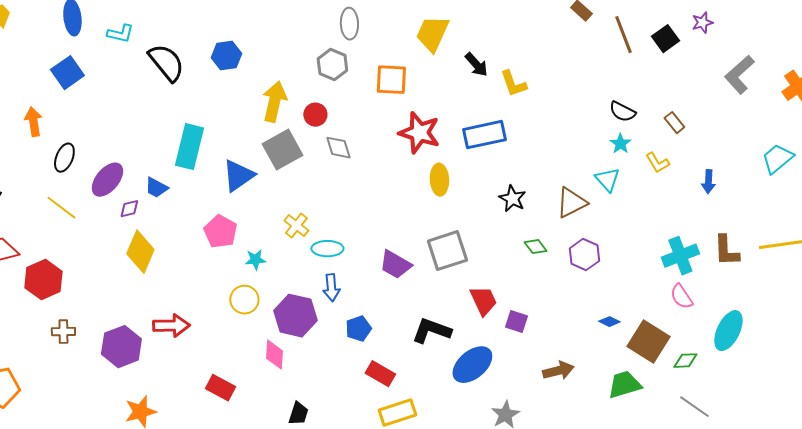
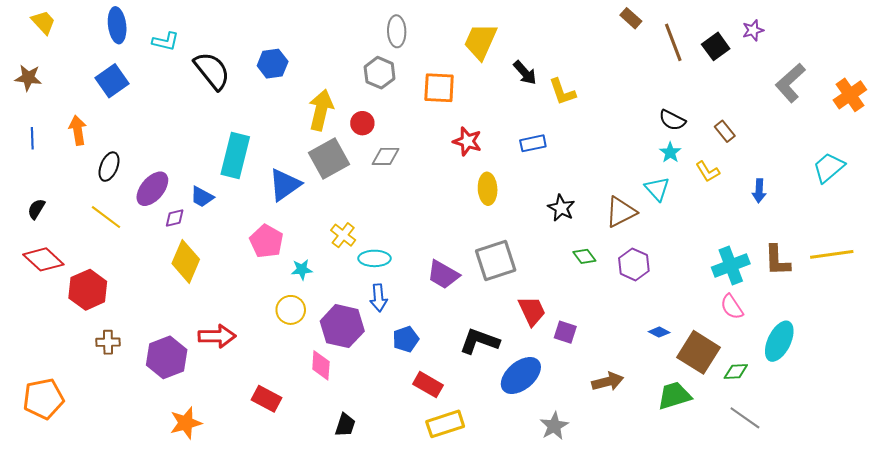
red star: (419, 133) -> (467, 141), size x0.7
blue rectangle: (484, 135) -> (533, 143), size x0.6
gray diamond: (338, 148) -> (386, 156), turned -72

